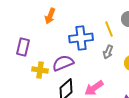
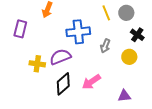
yellow line: (109, 29) -> (106, 13), moved
purple rectangle: (23, 47) -> (20, 29), moved

